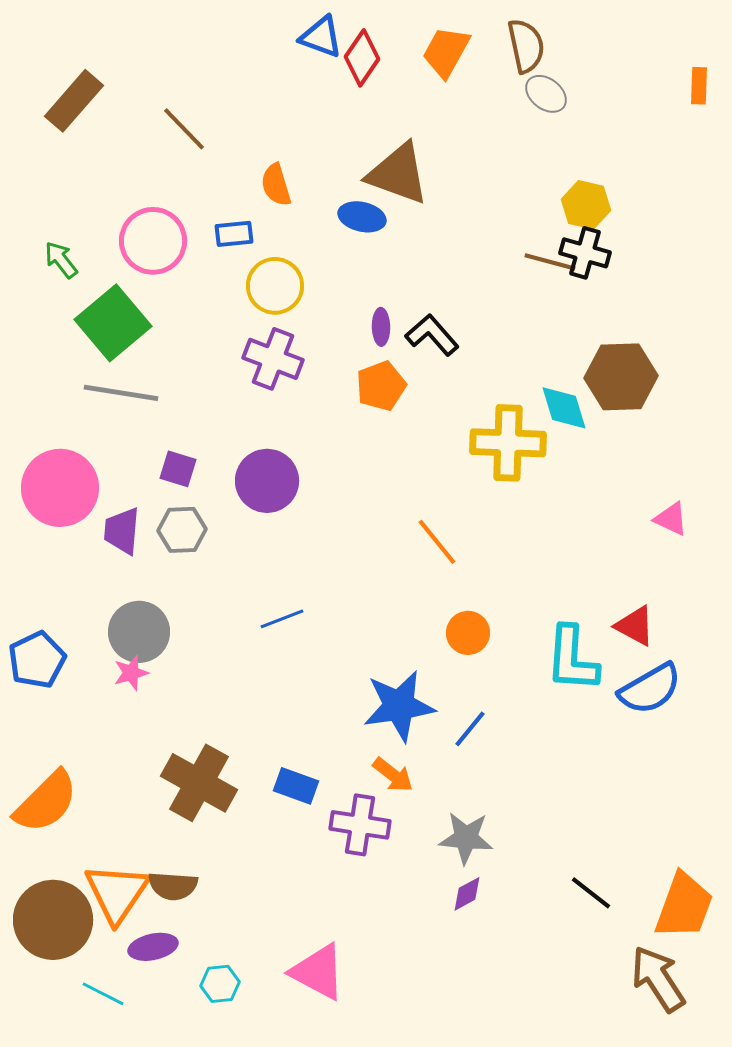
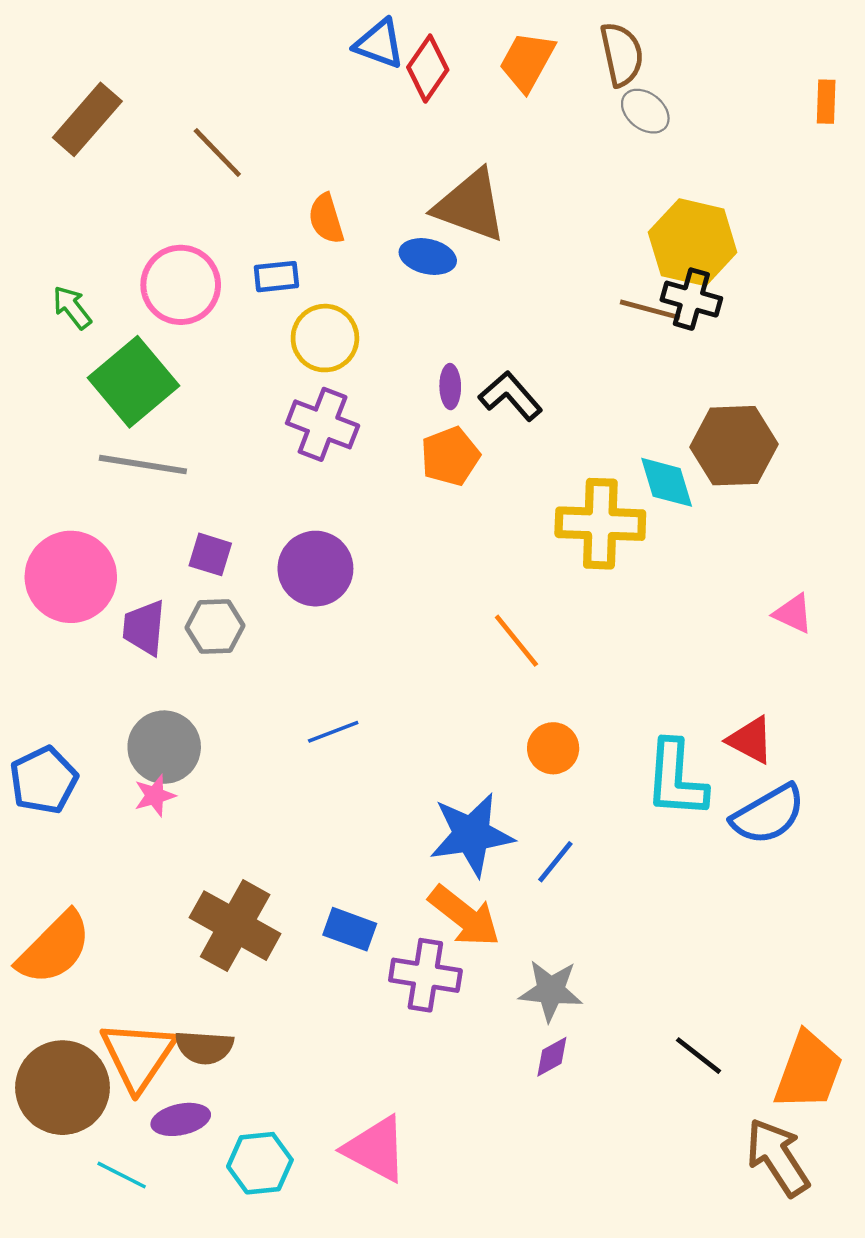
yellow hexagon: (586, 205) -> (693, 242), size x1.5
orange arrow: (393, 775) -> (464, 916), size x1.5
cyan hexagon: (220, 984) -> (260, 1163), size x1.4

